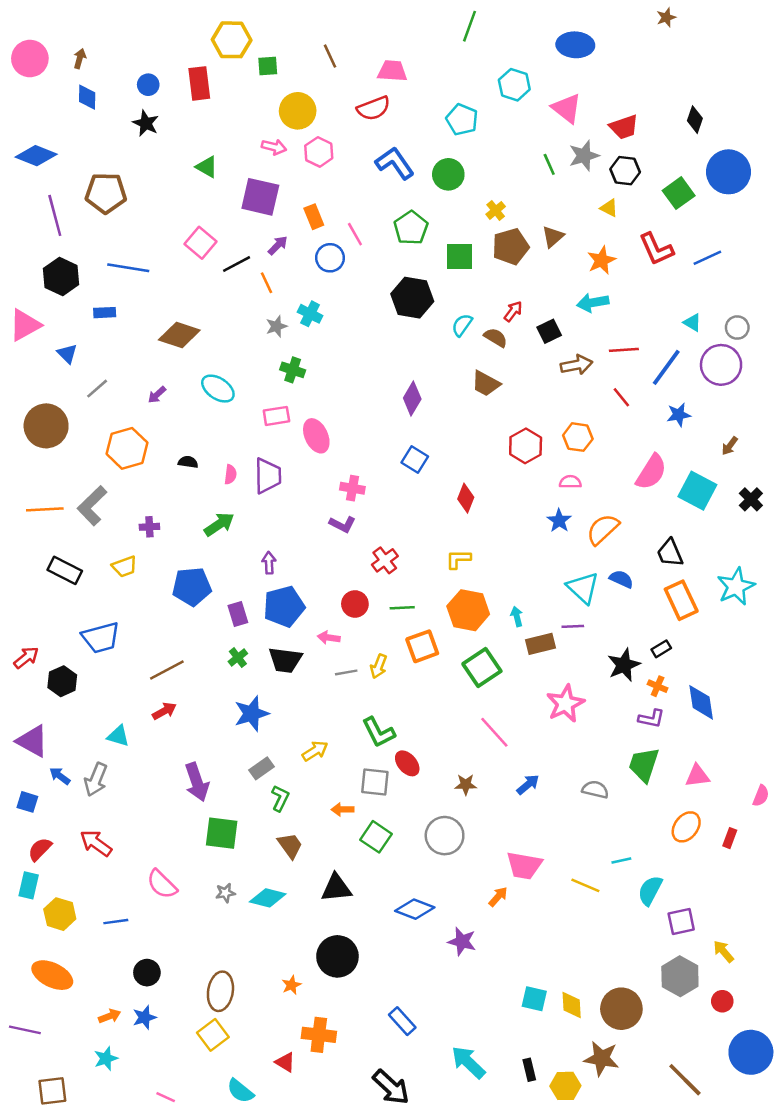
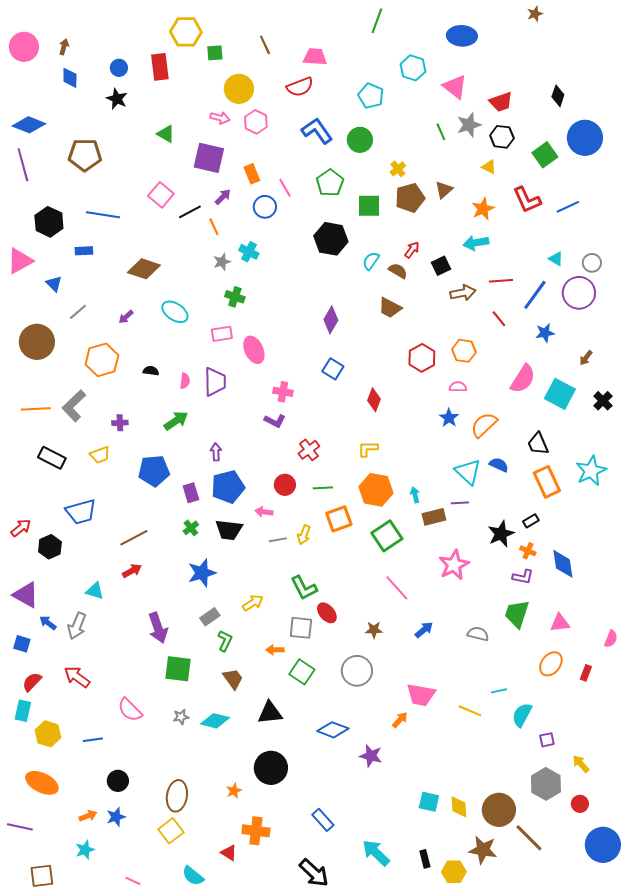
purple line: (55, 215) -> (23, 165), moved
purple square: (681, 922) -> (547, 740), size x0.7
brown line: (685, 1080) -> (529, 838), moved

